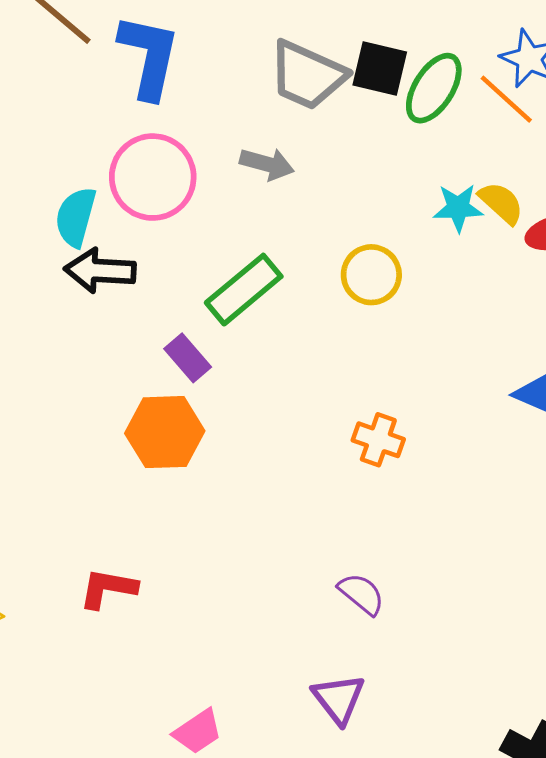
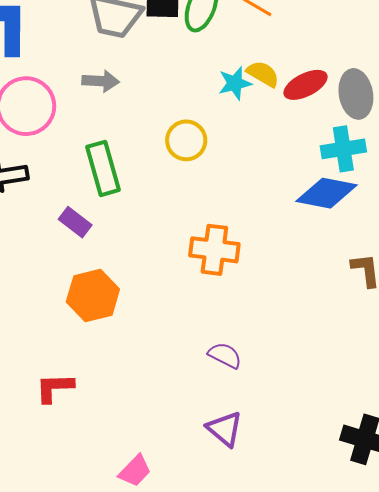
green rectangle: (244, 290) -> (103, 168), turned -54
orange hexagon: (165, 432) -> (93, 296), moved
orange cross: (378, 440) -> (214, 250), size x1.4

